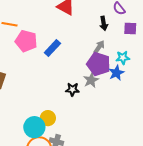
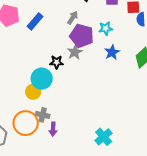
gray arrow: (99, 47) -> (73, 18), moved
blue star: (116, 73) -> (112, 52), moved
cyan circle: (34, 127) -> (42, 79), moved

